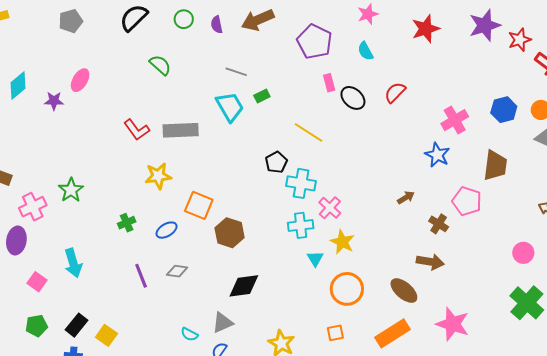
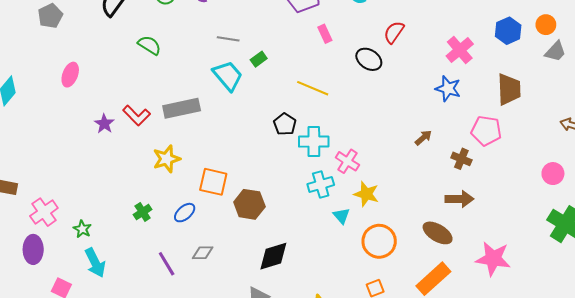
black ellipse: (353, 98) -> (369, 59), moved
purple star: (54, 101) -> (104, 124), moved, turned -30
green star: (71, 190) -> (82, 229), moved, size x0.7

